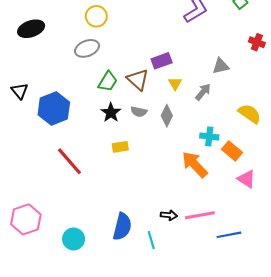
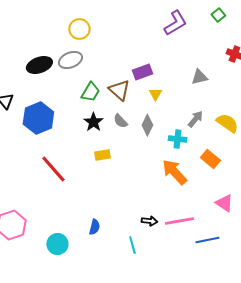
black ellipse: (31, 29) -> (39, 65), moved
gray arrow: (203, 92) -> (195, 119), moved
gray semicircle: (139, 112) -> (120, 121), turned 35
cyan cross: (209, 136) -> (177, 139), moved
pink triangle: (247, 179) -> (224, 203), moved
blue semicircle: (122, 227) -> (94, 227), moved, size x0.6

